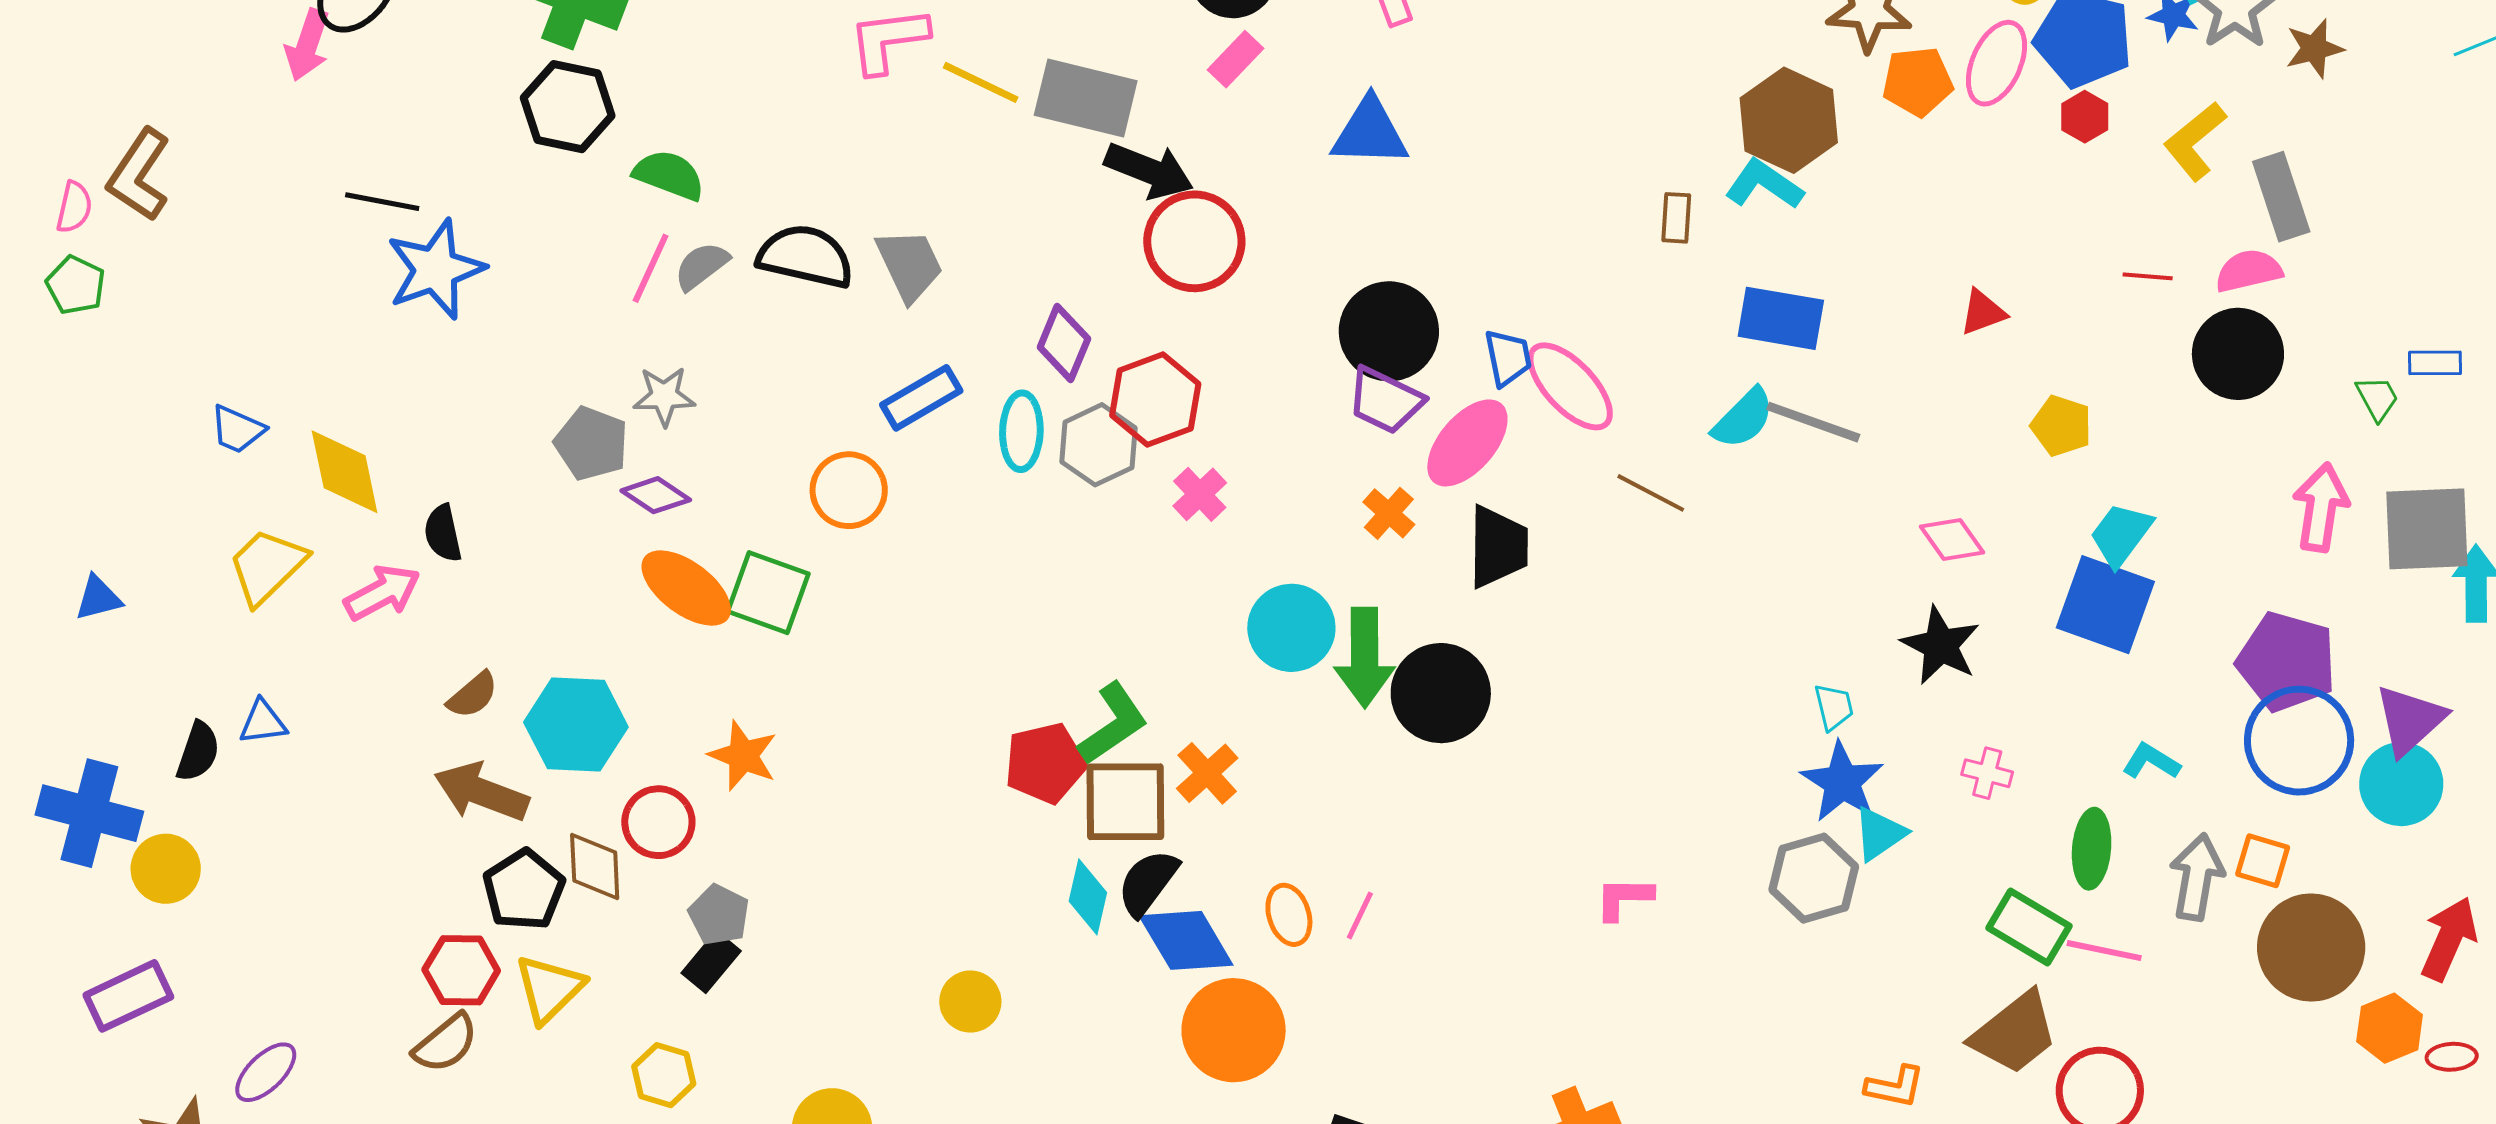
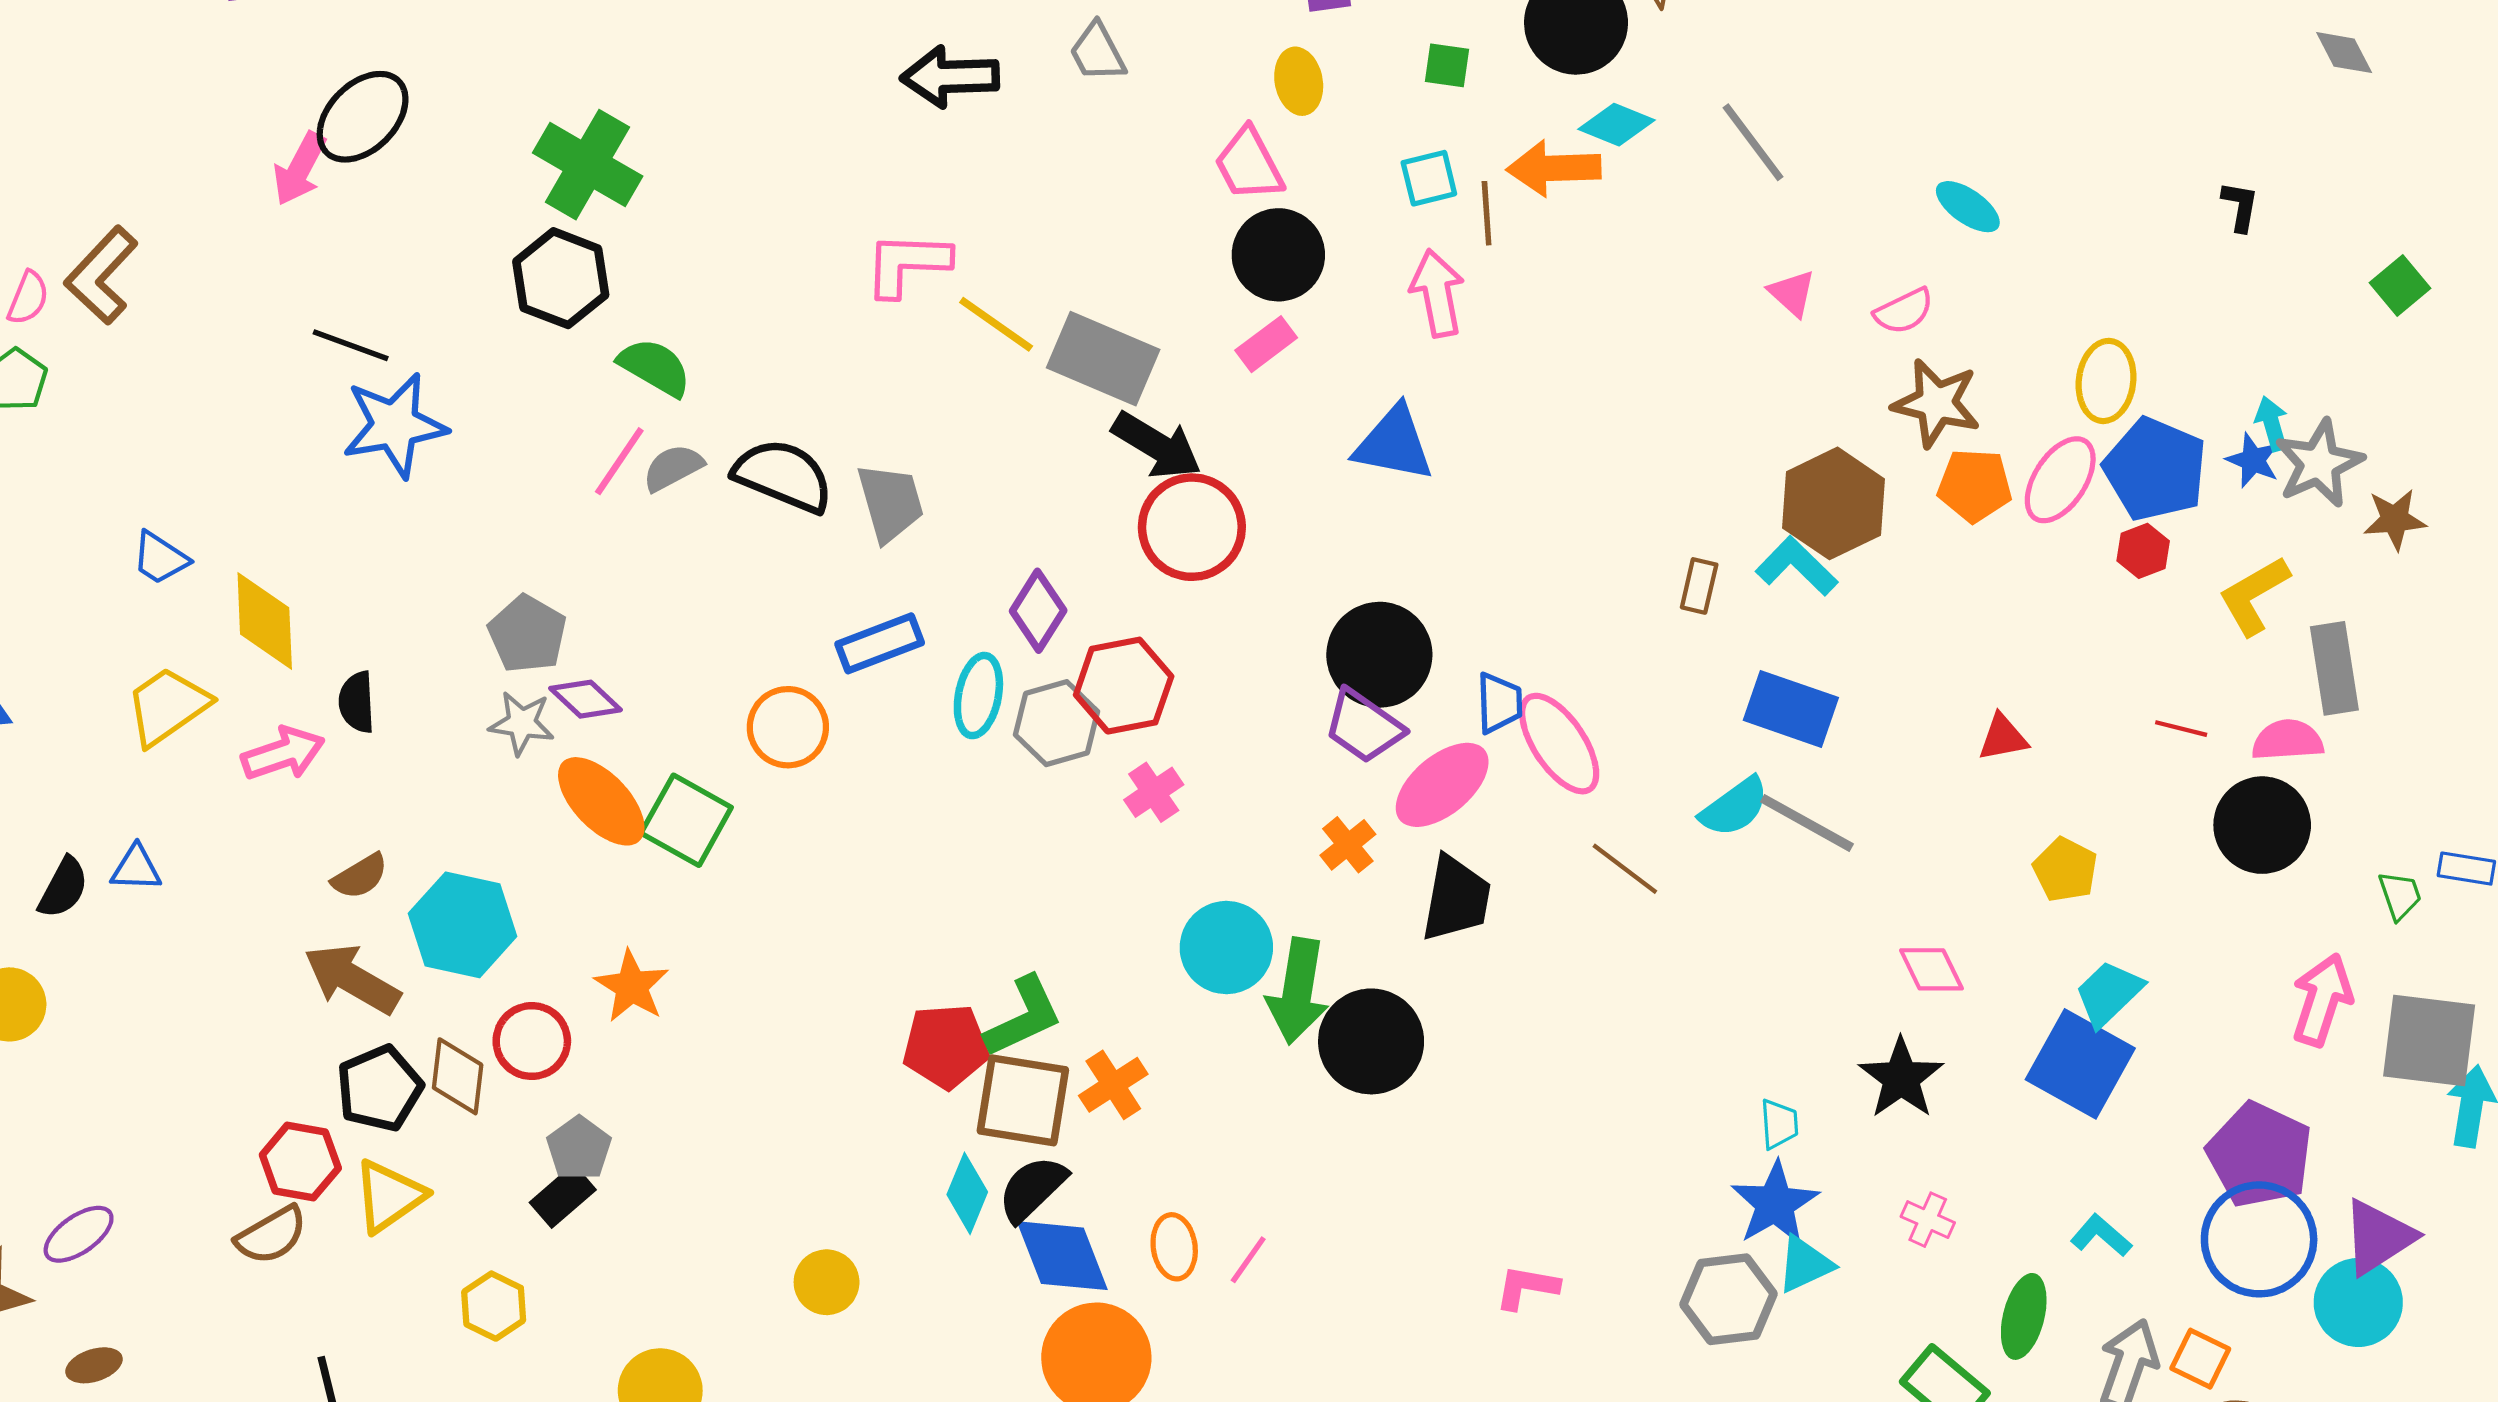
gray star: (664, 396) -> (522, 723), moved

